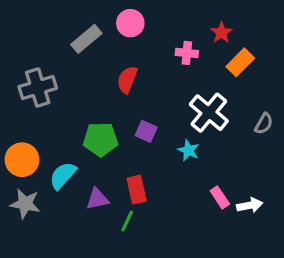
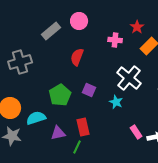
green pentagon: (100, 139) -> (60, 95), turned -30
cyan semicircle: (63, 175) -> (36, 118), turned 30

